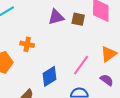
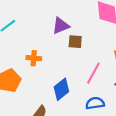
brown square: (78, 19) -> (75, 42), moved

